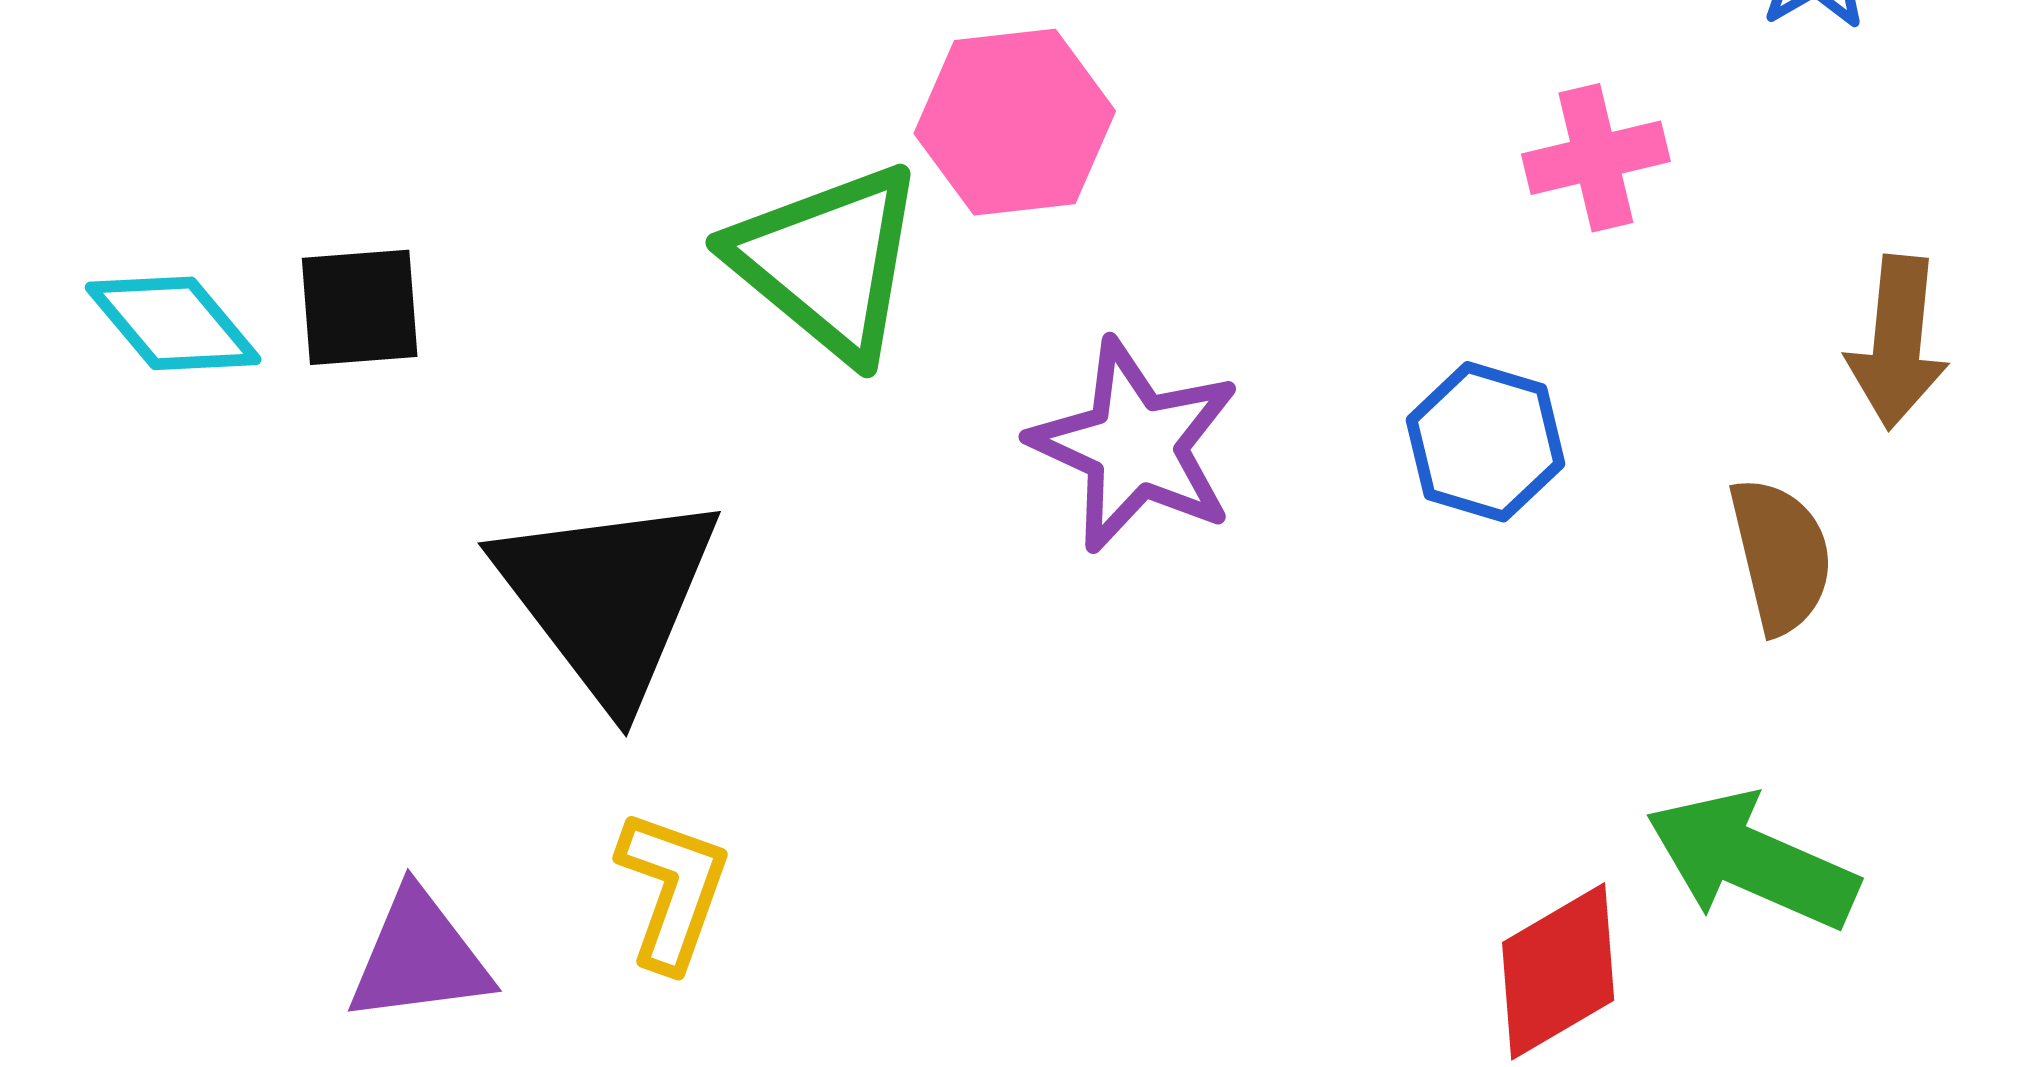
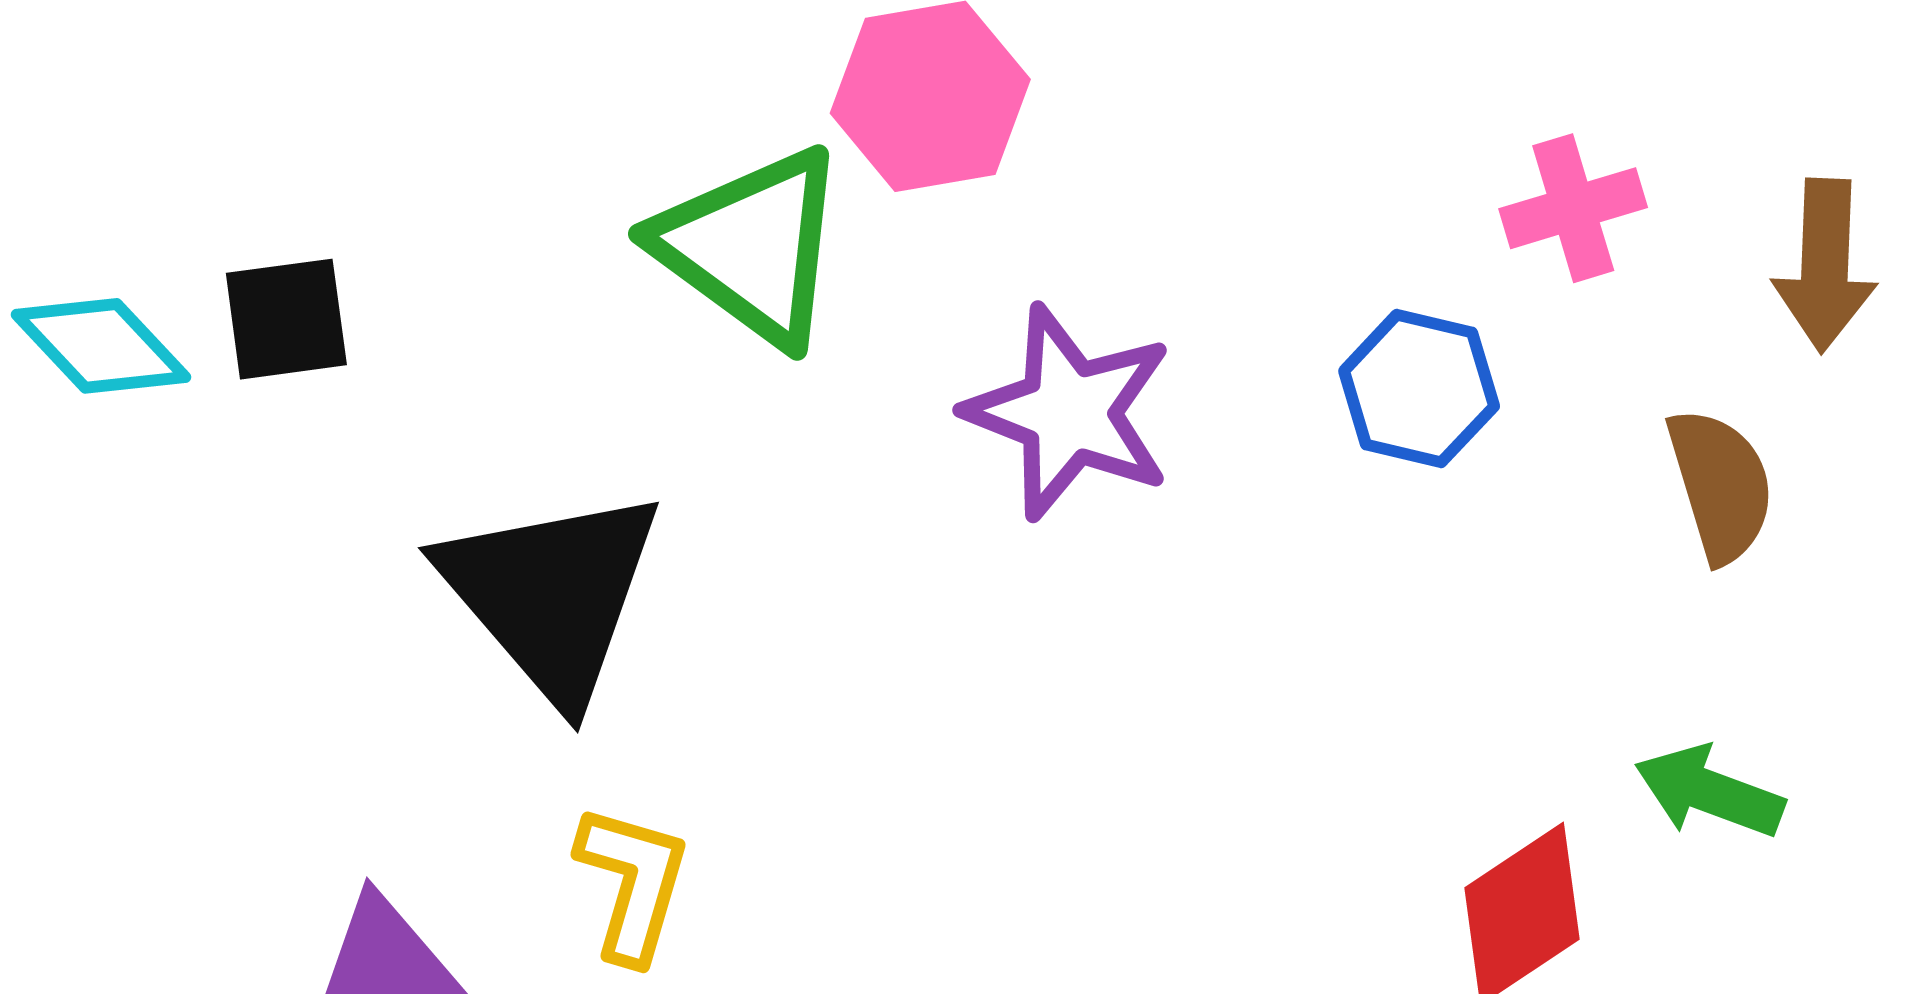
pink cross: (1596, 158) -> (1573, 208), moved
green arrow: (1752, 861) -> (1709, 792), size x0.7

